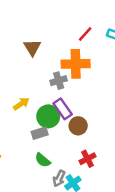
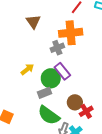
brown circle: (78, 126) -> (75, 102), moved
green semicircle: (43, 160) -> (49, 115), size x1.6

